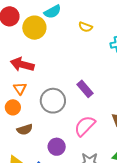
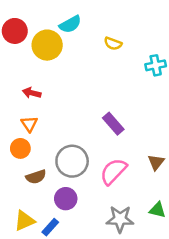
red arrow: (22, 64) -> (32, 93), size x0.6
gray circle: (53, 101) -> (72, 161), moved
purple circle: (57, 147) -> (66, 199), moved

